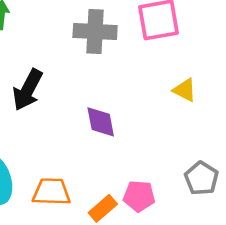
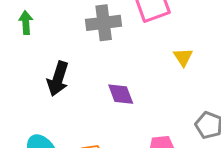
yellow triangle: (185, 90) -> (183, 57), turned 40

